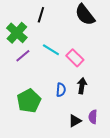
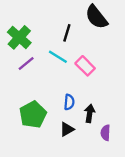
black line: (41, 15) -> (67, 33), moved
black arrow: (82, 86) -> (90, 113), moved
black triangle: (75, 121) -> (67, 129), moved

